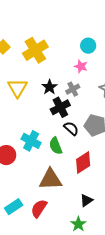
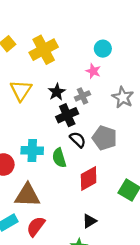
cyan cross: (31, 141) -> (32, 151), turned -30
brown triangle: (50, 179) -> (27, 195), moved

